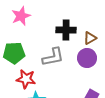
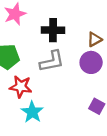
black cross: (66, 30) -> (53, 30), moved

